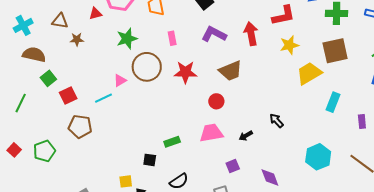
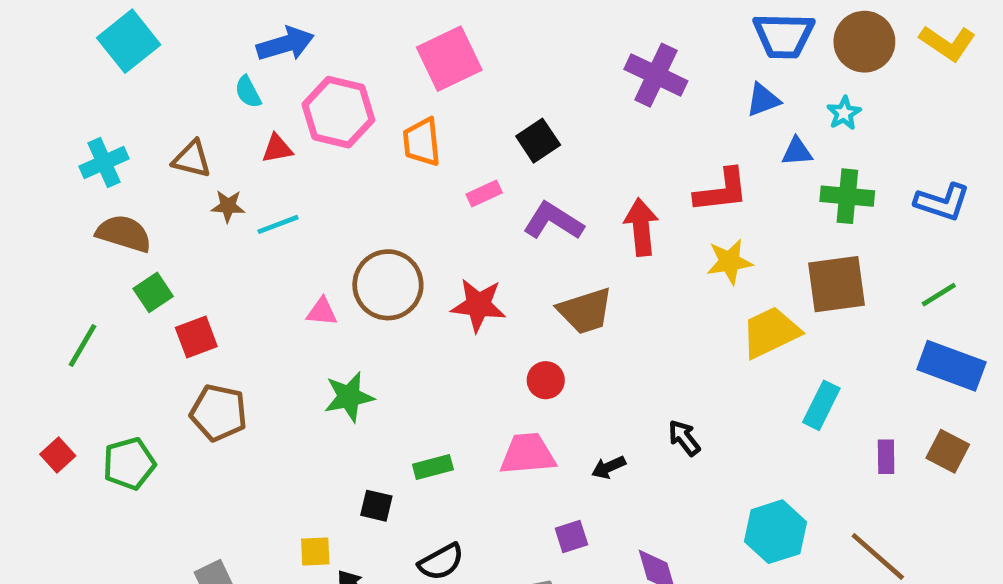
pink rectangle: (172, 38) -> (484, 193), moved, turned 72
green star: (127, 39) -> (349, 397), moved
pink triangle: (120, 80) -> (322, 312), turned 32
cyan line: (104, 98) -> (278, 224), moved

